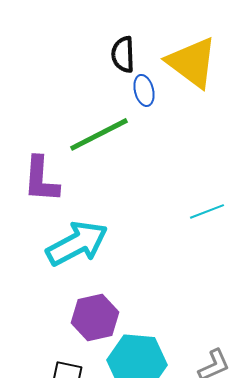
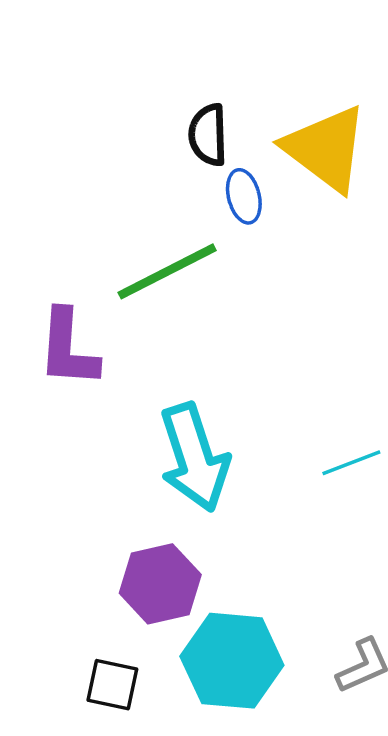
cyan line: (207, 211) -> (351, 463), moved
cyan arrow: (77, 243) -> (194, 458), moved, turned 100

